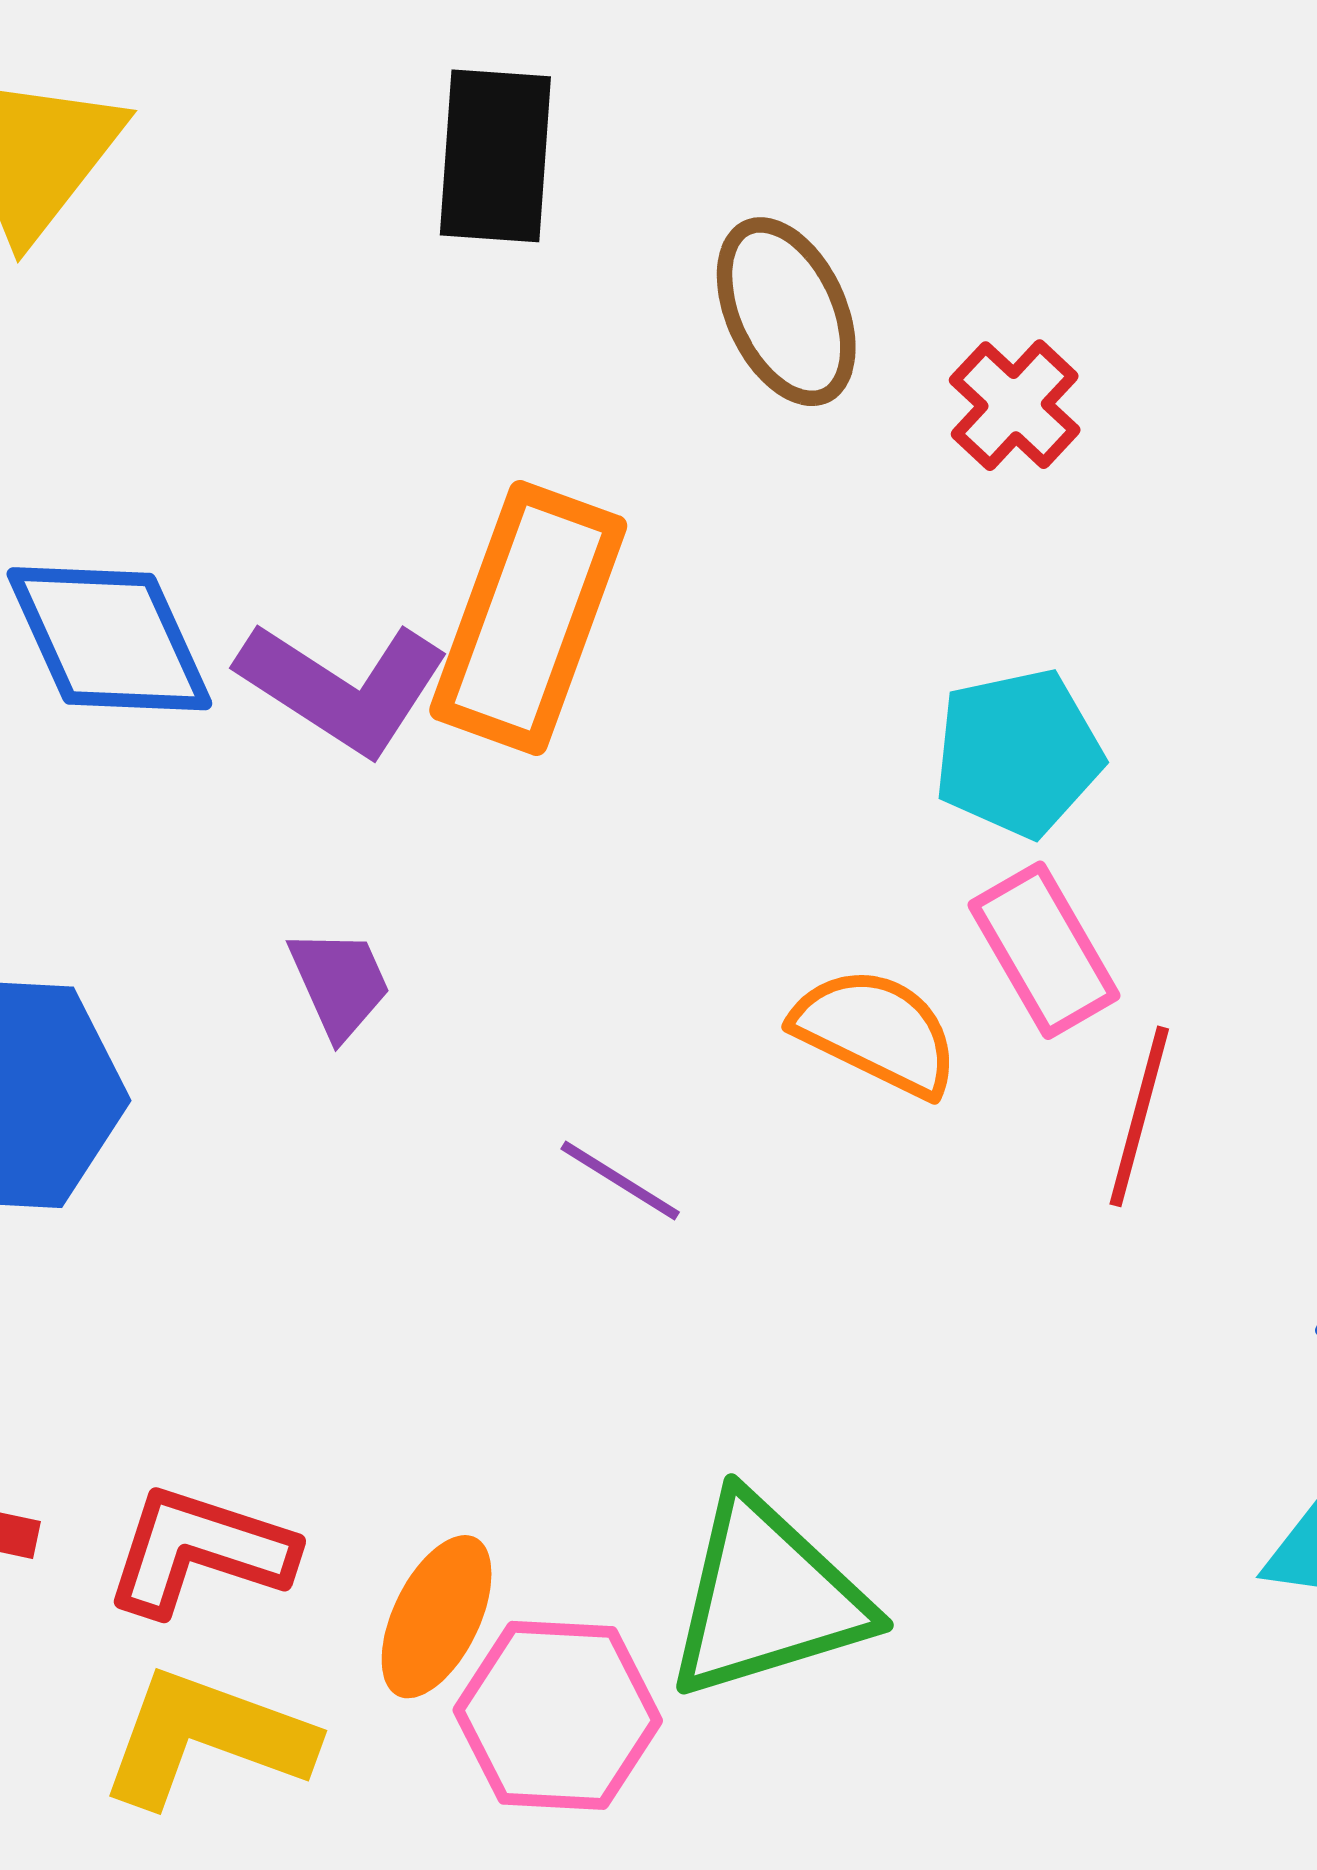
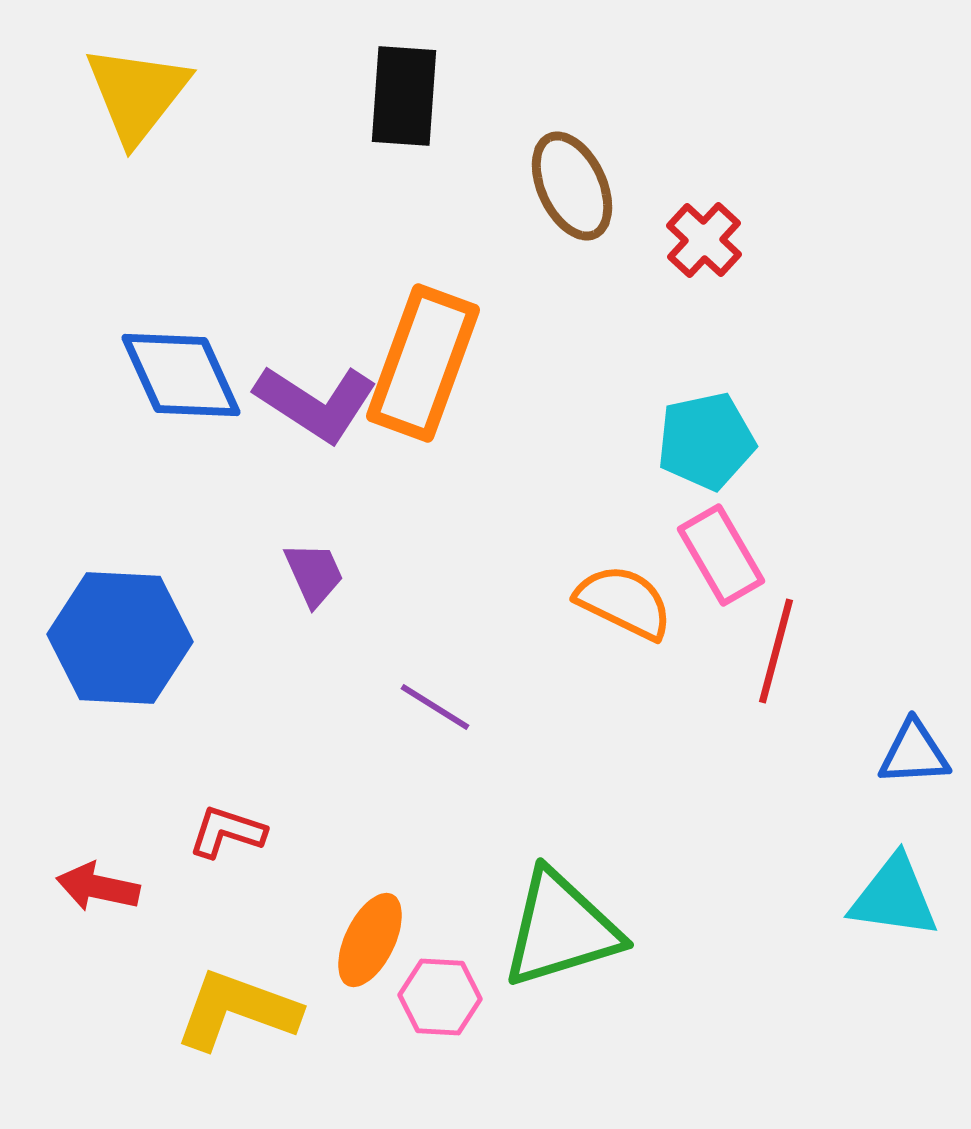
purple line: (620, 1181) -> (435, 707), moved
red L-shape: (199, 1551) -> (227, 832), moved, size x0.7
pink hexagon: (558, 1715) -> (440, 997), size x0.7

